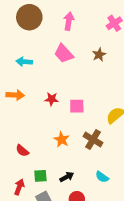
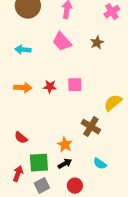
orange arrow: (15, 95) -> (23, 88), moved
pink square: (77, 106) -> (75, 85), moved
orange star: (62, 139) -> (65, 145), moved
green square: (40, 176) -> (39, 163), size x1.5

